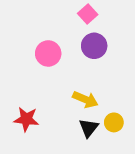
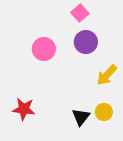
yellow arrow: (85, 99) -> (107, 75), moved, turned 110

